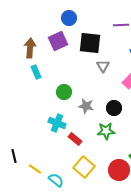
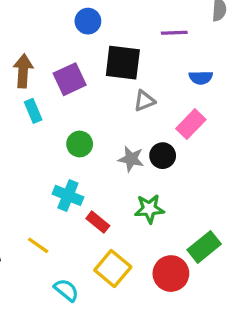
purple square: (58, 41) -> (70, 79), moved
gray triangle: (103, 66) -> (144, 101), turned 40
gray star: (86, 106) -> (131, 159), moved
black circle: (114, 108) -> (163, 156), moved
yellow line: (35, 169) -> (38, 245), moved

